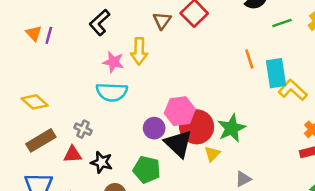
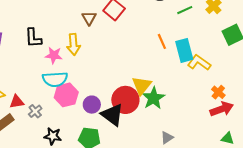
black L-shape: (100, 22) -> (33, 38), moved, turned -45
pink hexagon: (180, 111) -> (66, 95), moved
gray cross: (83, 129) -> (35, 111), turned 32
red triangle: (73, 154) -> (17, 102), moved
yellow triangle: (212, 154) -> (142, 86), moved, size x1.5

